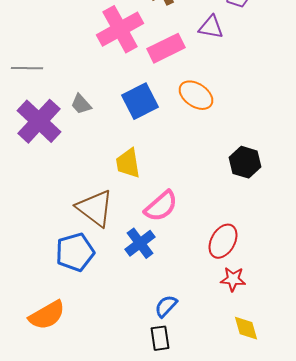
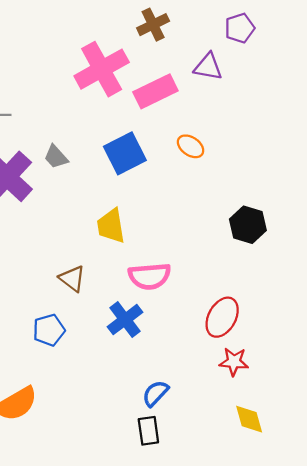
orange ellipse: (196, 95) -> (191, 146), size x0.7
pink semicircle: (161, 206) -> (150, 276), turned 36
brown triangle: (95, 208) -> (72, 279), size x0.6
blue pentagon: (75, 252) -> (49, 330), size x0.7

